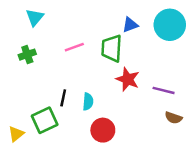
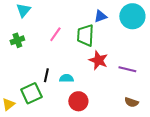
pink line: (74, 47) -> (55, 34), turned -35
cyan semicircle: (88, 102) -> (66, 78), turned -96
brown semicircle: (173, 118) -> (131, 102), moved

